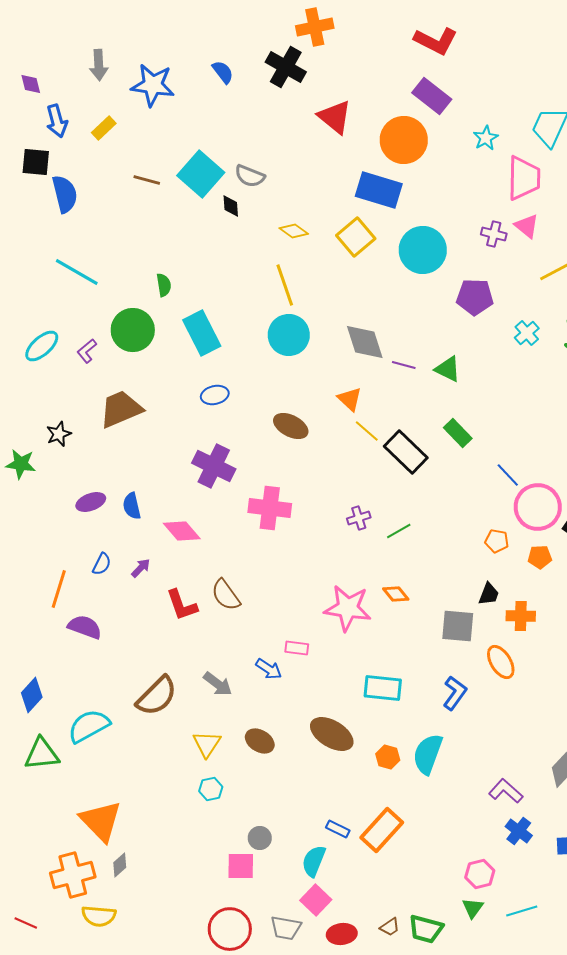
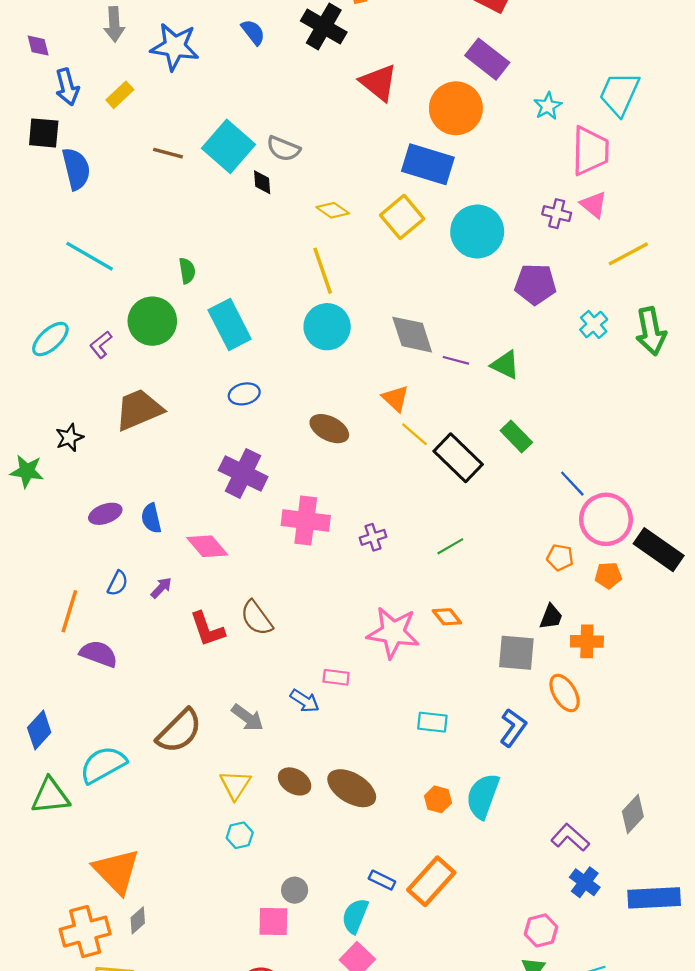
purple cross: (359, 518) -> (373, 537), moved
cyan rectangle: (383, 688) -> (432, 722), size x0.7
brown ellipse: (332, 734) -> (352, 788), moved

